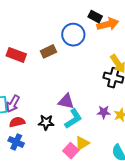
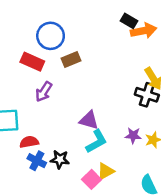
blue circle: (73, 35) -> (51, 36), moved
purple arrow: (13, 104) -> (44, 92), moved
black star: (46, 122) -> (60, 159), moved
blue cross: (16, 142) -> (37, 161), moved

